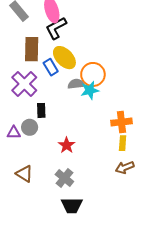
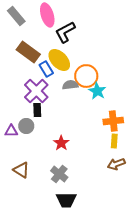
black L-shape: (56, 28) -> (65, 32), moved
brown rectangle: (32, 49) -> (28, 52), turned -55
purple cross: (24, 84) -> (36, 91), moved
cyan star: (90, 90) -> (97, 91), moved, turned -30

